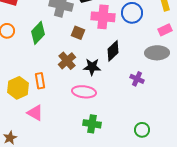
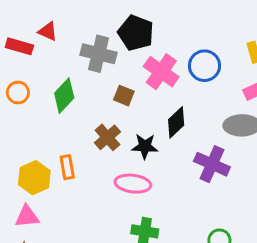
pink cross: (103, 17) -> (161, 72), turned 30
purple cross: (137, 79) -> (212, 164), size x1.6
pink triangle: (35, 113) -> (27, 216), moved, turned -36

